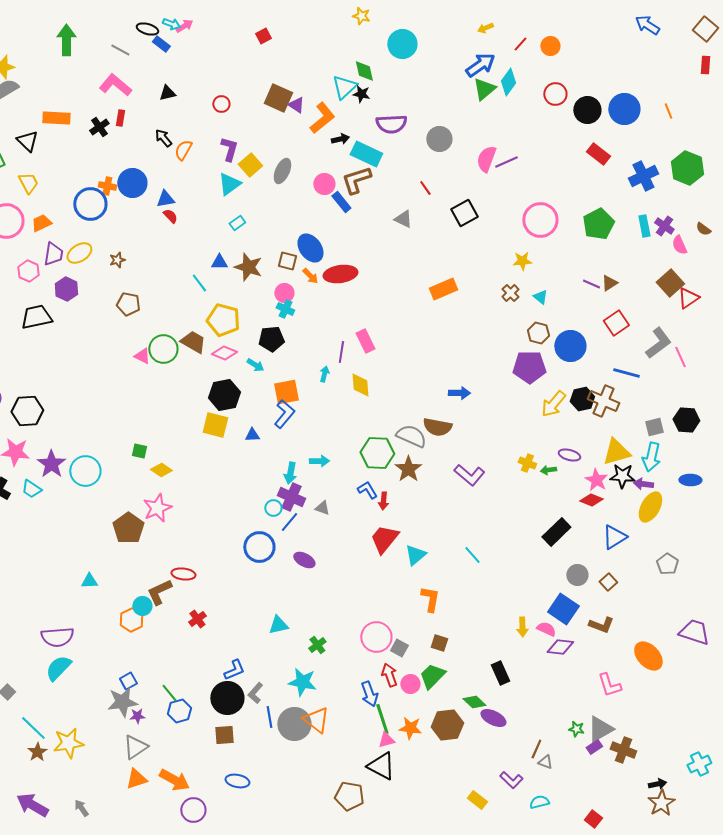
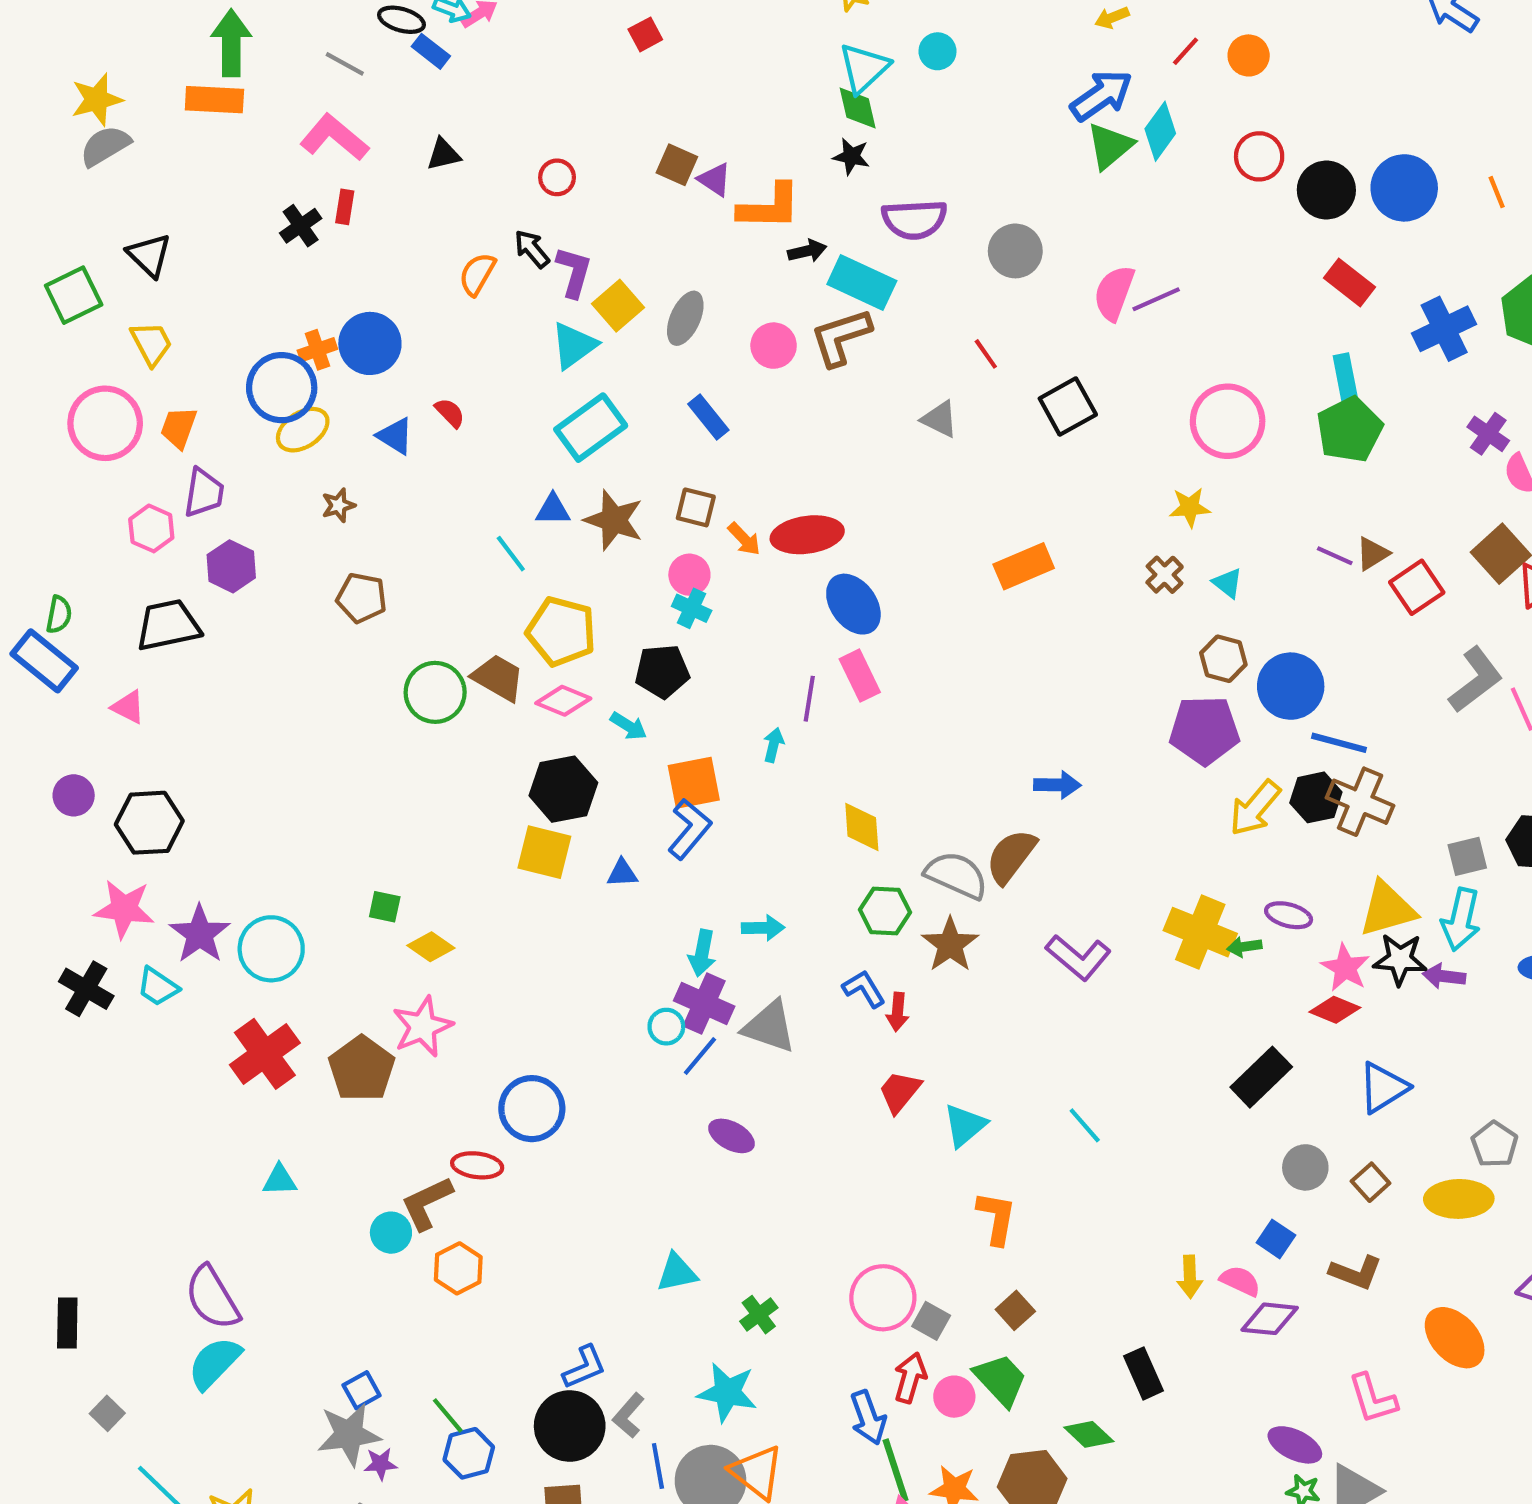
cyan circle: (402, 44) -> (938, 51), size x0.6
cyan triangle: (344, 87) -> (864, 68), moved
brown square: (278, 98) -> (677, 165), size x0.7
orange rectangle: (56, 118) -> (214, 100), moved
orange L-shape: (322, 118) -> (769, 207), turned 40
black arrow: (163, 138) -> (532, 249), moved
orange cross: (107, 186) -> (317, 350), turned -30
blue triangle: (165, 199) -> (395, 436), moved, turned 42
blue rectangle: (341, 202) -> (708, 417), moved
orange trapezoid: (41, 223) -> (179, 428), turned -45
cyan rectangle: (237, 223) -> (591, 428), size x2.0
cyan rectangle: (644, 226) -> (1345, 377), moved
blue ellipse: (310, 248) -> (853, 604), moved
yellow ellipse: (79, 253) -> (303, 430), moved
red square: (616, 323) -> (1417, 587), moved
pink triangle: (142, 356) -> (128, 707), moved
blue line: (626, 373) -> (1339, 743), moved
yellow diamond: (360, 385) -> (862, 827), moved
brown semicircle: (437, 427) -> (1011, 856), turned 116
green hexagon: (377, 453) -> (885, 911), size x0.7
yellow cross: (527, 463) -> (1200, 932), size x1.8
yellow ellipse: (650, 507) -> (1459, 1199), moved, turned 60
gray triangle: (322, 508) -> (769, 1027), size x1.8
red trapezoid: (384, 539) -> (900, 1092), size x0.7
blue circle: (259, 547) -> (532, 1109), moved
blue square: (563, 609) -> (1276, 1239), size x0.6
red cross: (197, 619) -> (265, 1054), moved, size x1.8
orange hexagon: (131, 620) -> (458, 1268), moved
purple semicircle: (57, 637) -> (212, 1298), turned 64
brown square: (439, 643) -> (1015, 1310), turned 30
red arrow: (389, 675) -> (910, 1378), turned 35
green trapezoid: (432, 676) -> (1001, 1380), turned 92
purple ellipse: (493, 718) -> (1295, 1445), moved

